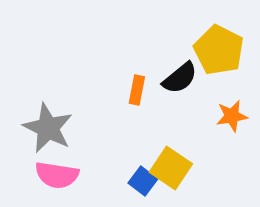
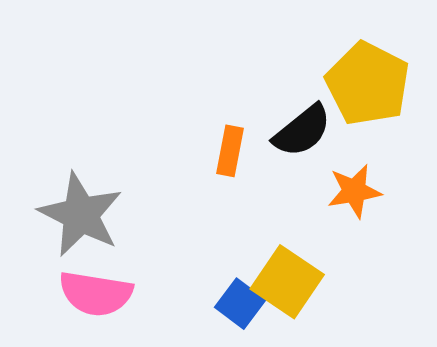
orange star: (232, 116) -> (354, 191), moved

